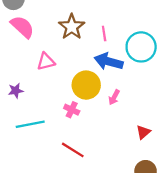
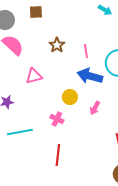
brown star: (72, 27) -> (57, 45), size x0.7
yellow circle: (86, 85) -> (70, 97), size x0.6
red line: (73, 150) -> (58, 155), turned 65

